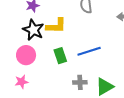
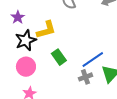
black star: (33, 30) -> (26, 40), turned -30
blue line: (89, 51) -> (93, 60), moved

